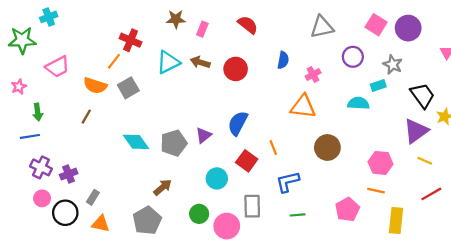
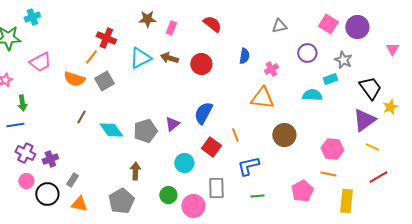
gray triangle: (322, 27) -> (279, 26), size x0.7
brown line: (86, 117) -> (81, 117), moved
brown arrow: (163, 187) -> (135, 171), turned -48

